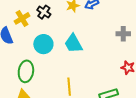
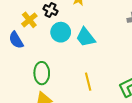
cyan circle: (43, 44) -> (61, 32), moved

